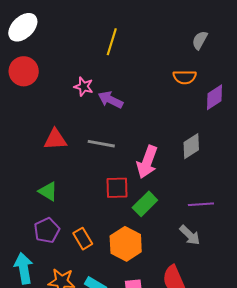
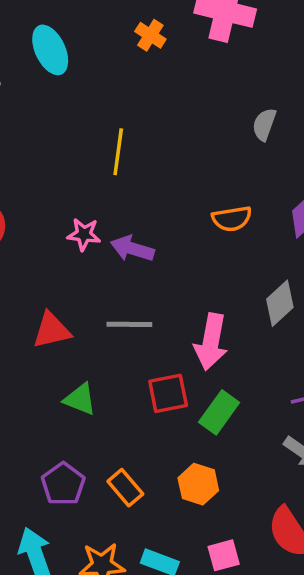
orange semicircle: (185, 77) -> (232, 219), moved
green triangle: (48, 191) -> (80, 399), moved
orange hexagon: (126, 244) -> (198, 484), size x0.7

